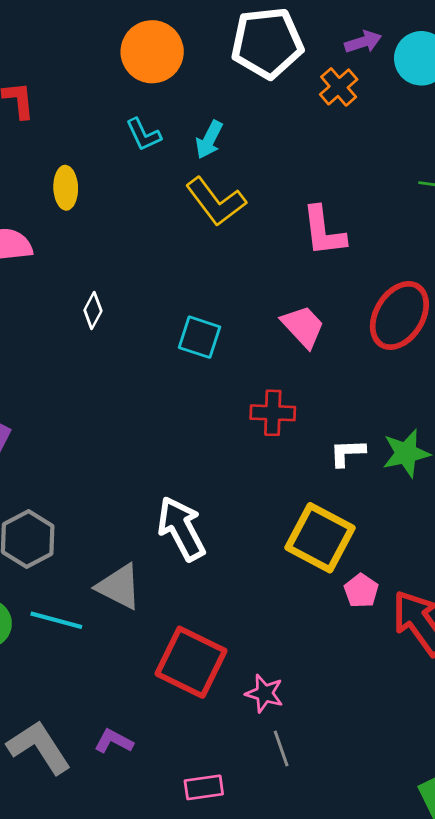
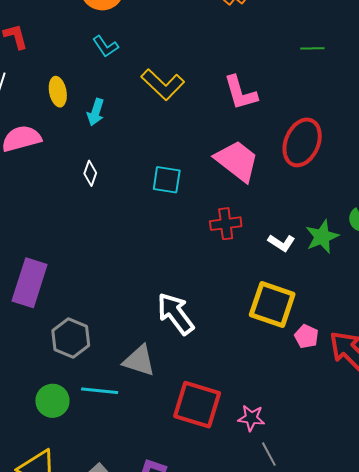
cyan arrow: (209, 140) -> (96, 112), moved
pink trapezoid: (303, 326) -> (237, 161), size x1.4
white L-shape: (347, 453) -> (281, 243), turned -136

